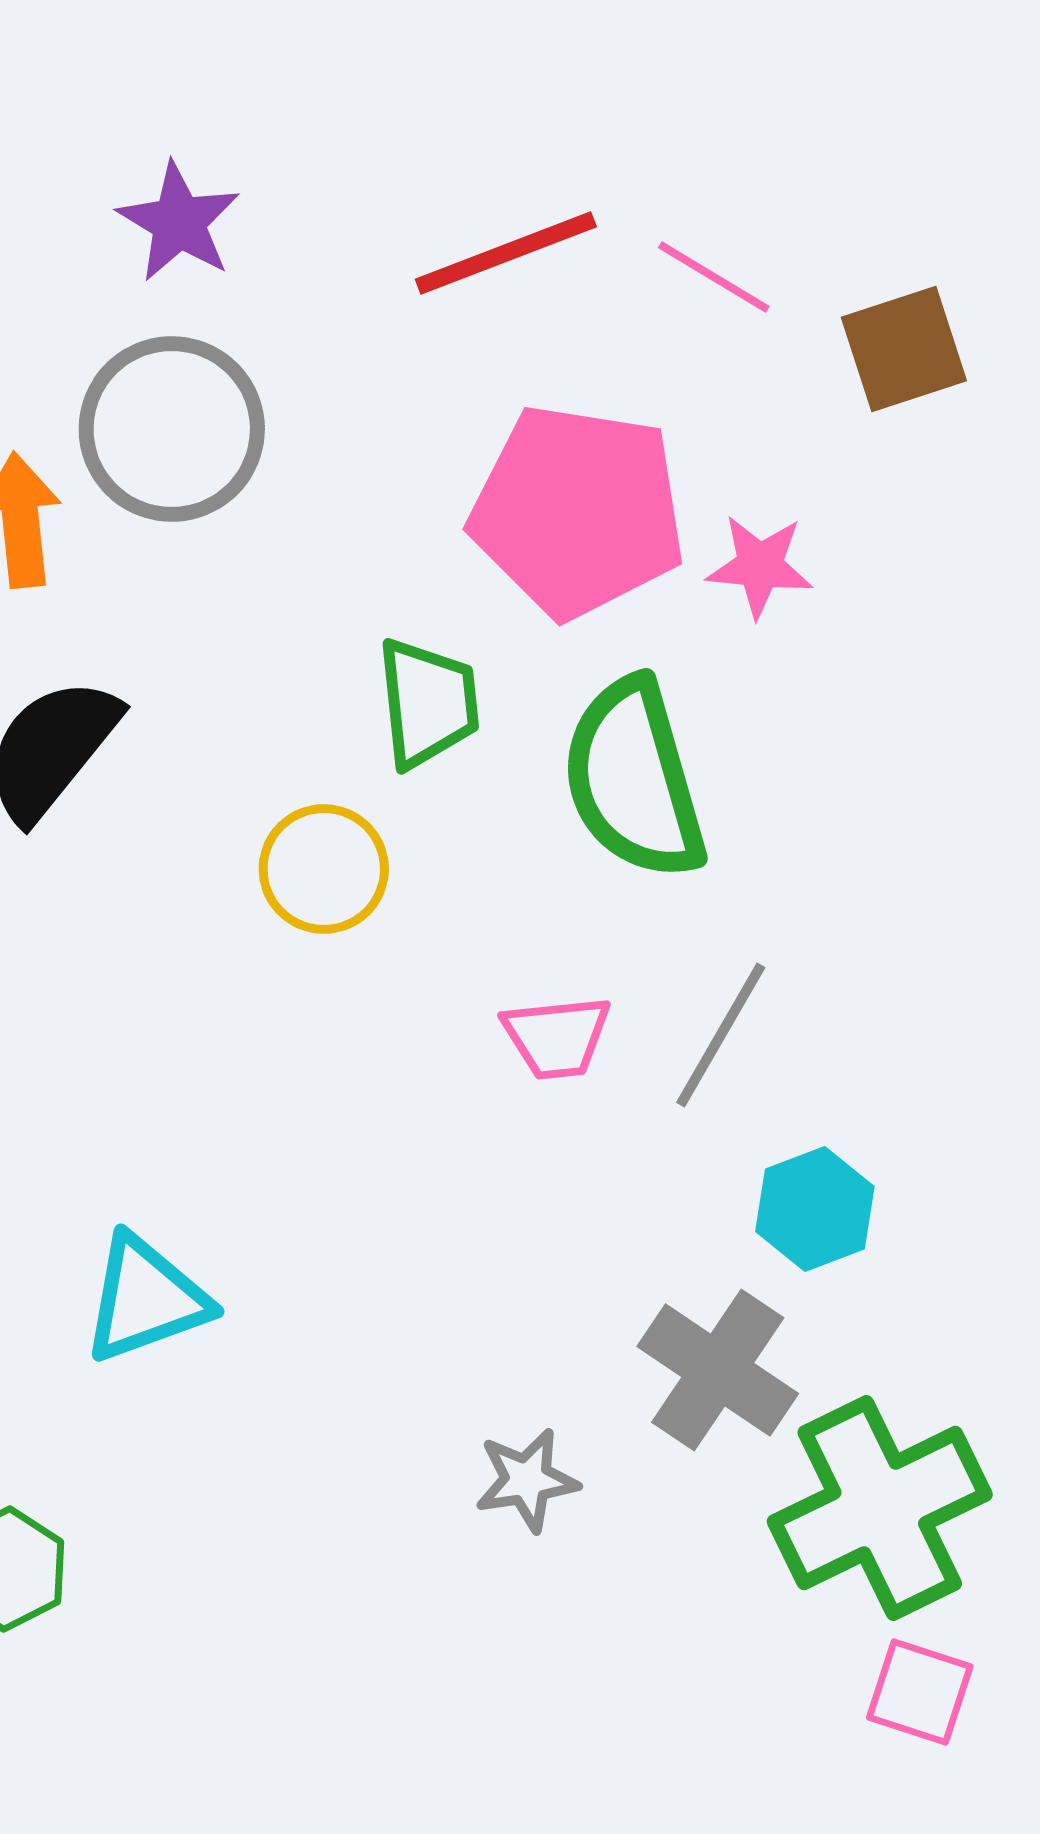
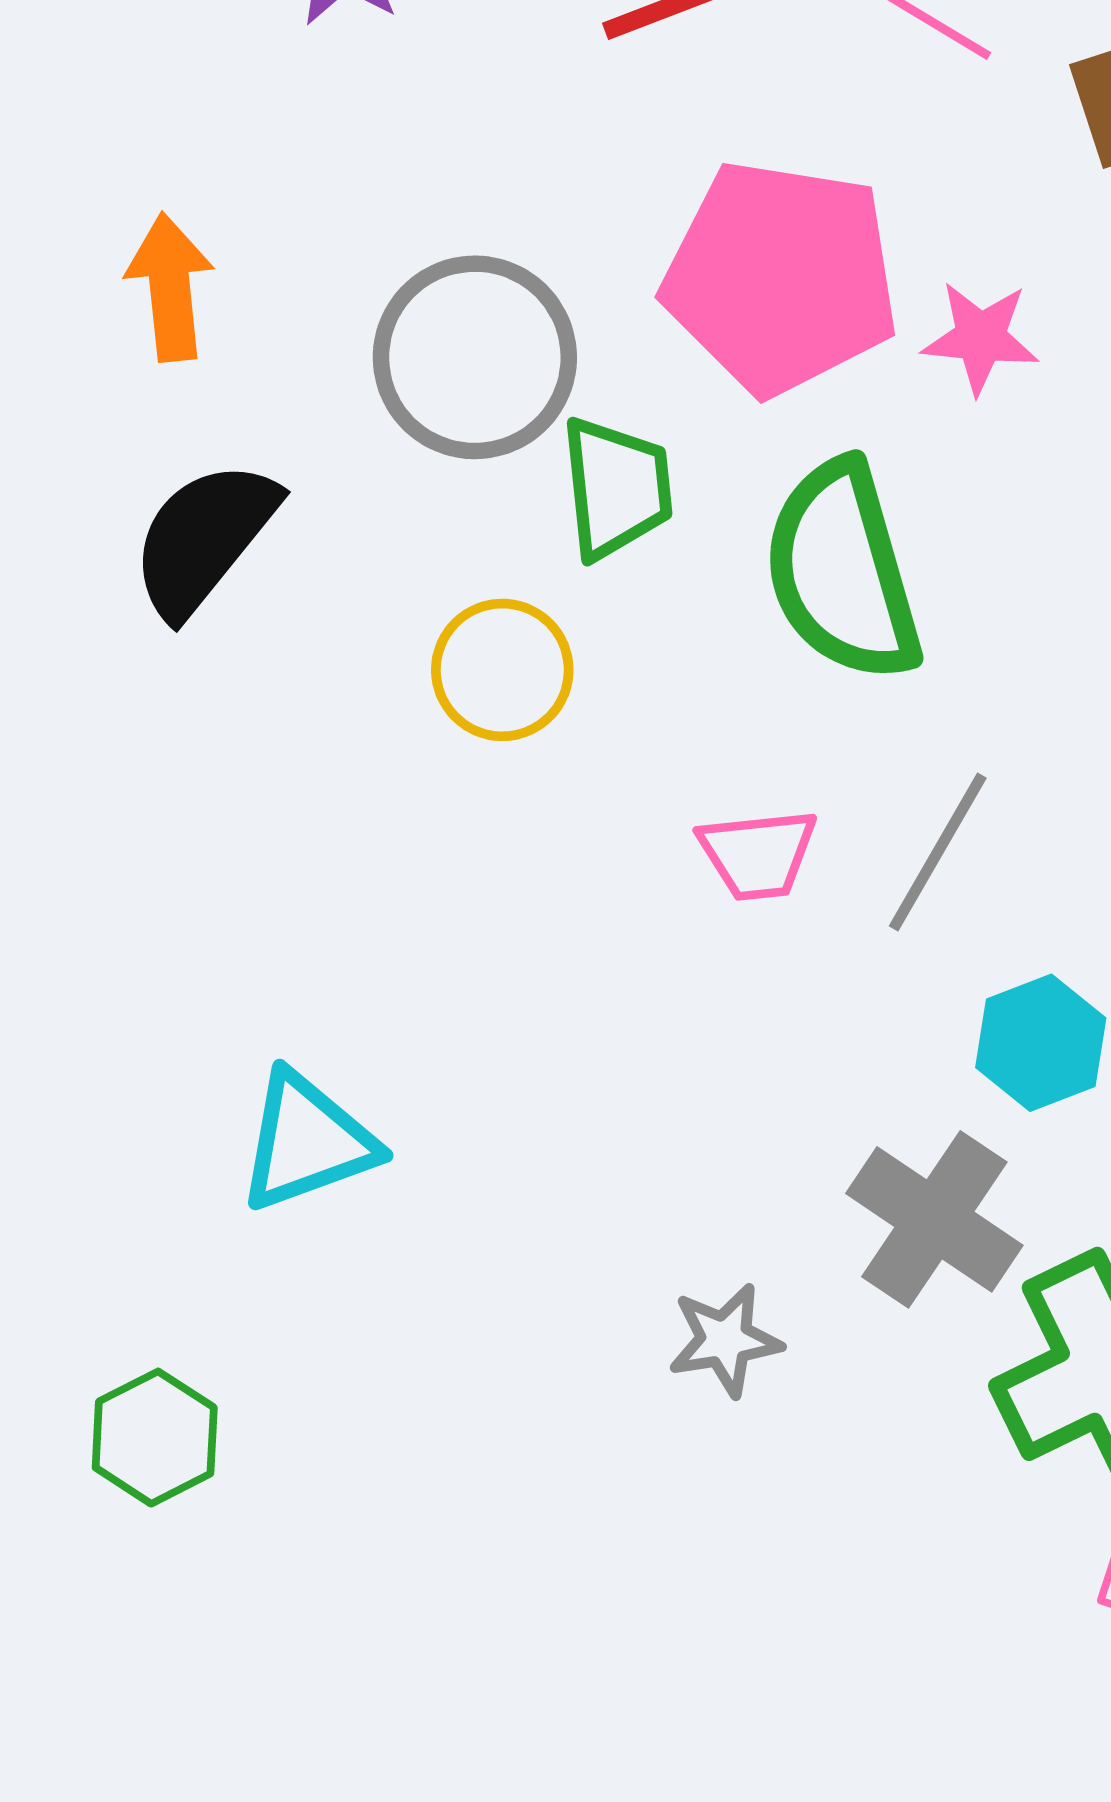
gray circle: (172, 429) -> (475, 357), moved

